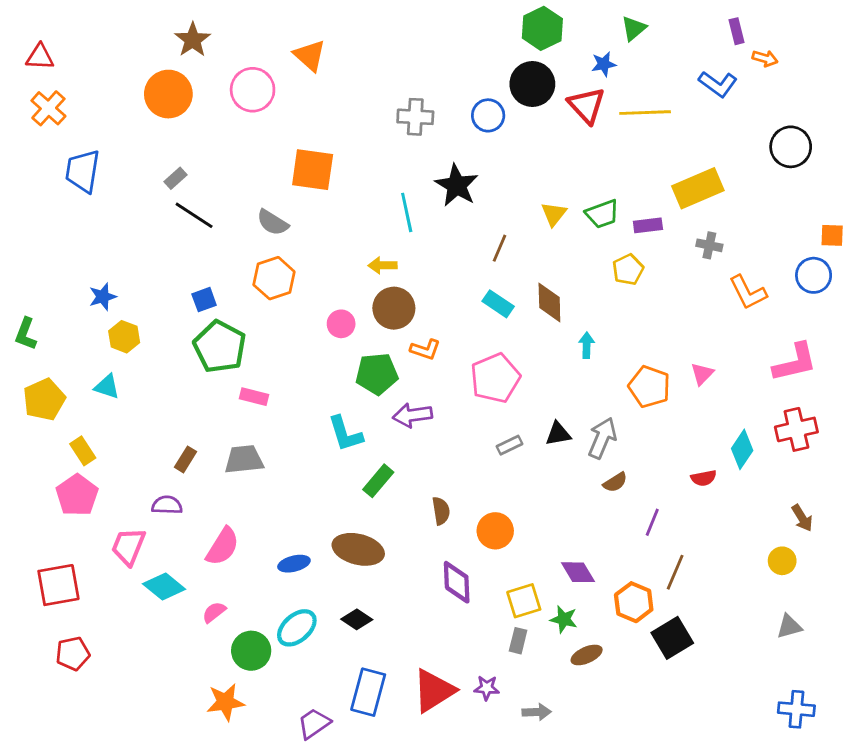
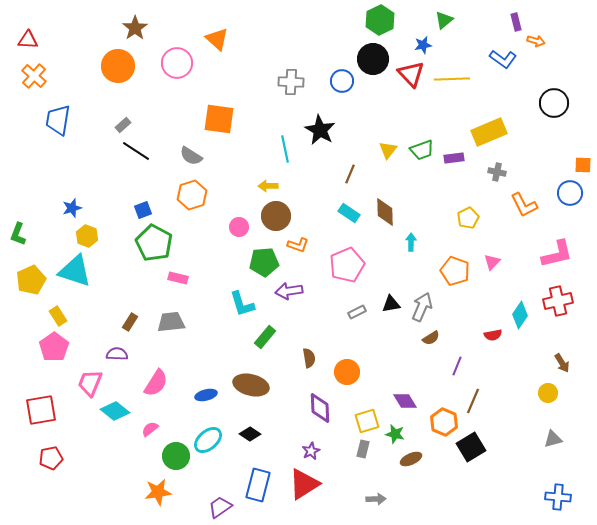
yellow pentagon: (628, 270) -> (468, 218), moved
cyan triangle: (107, 387) -> (75, 271), size x1.8
purple star: (487, 688) -> (311, 451), moved, turned -30

